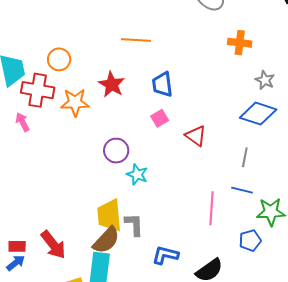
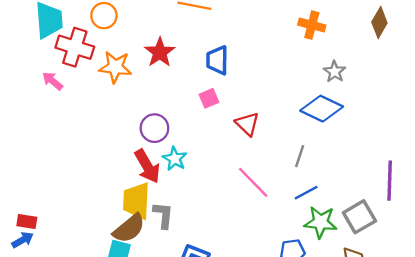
pink arrow: (22, 122) -> (53, 81), turned -30
blue line: (242, 190) -> (306, 193), moved, turned -50
pink line: (211, 208) -> (253, 182), moved, turned -56
red arrow: (53, 245) -> (147, 166), moved

